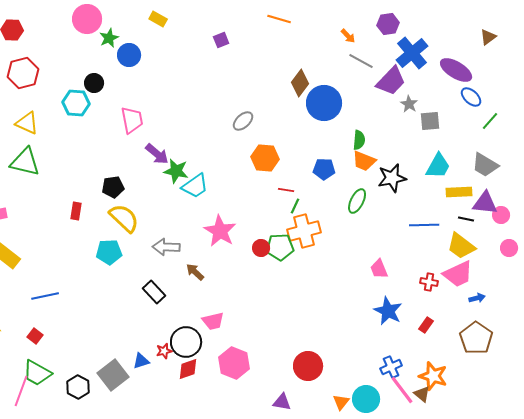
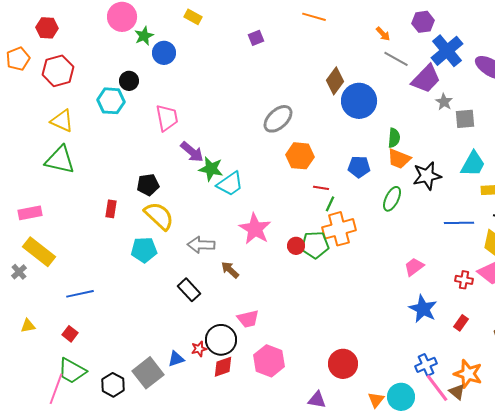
gray ellipse: (243, 121) -> (278, 119), size x1.4
pink trapezoid: (379, 269) -> (414, 267), turned 75

